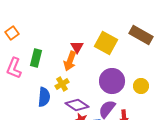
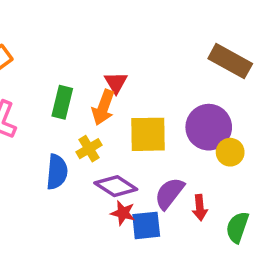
yellow square: (106, 43) -> (148, 134), moved, turned -30
green rectangle: (36, 58) -> (62, 102), moved
purple circle: (112, 81) -> (209, 127), moved

